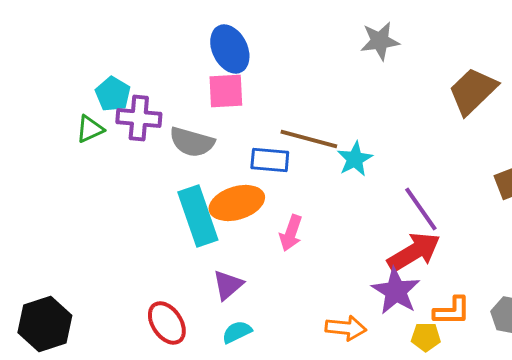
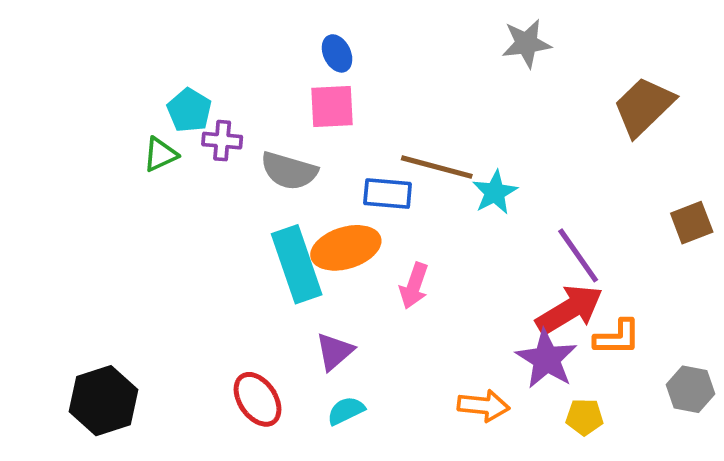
blue ellipse: (230, 49) -> (337, 53), size x0.6
purple cross: (139, 118) -> (222, 141), size x0.7
orange L-shape: (452, 311) -> (617, 337), moved

